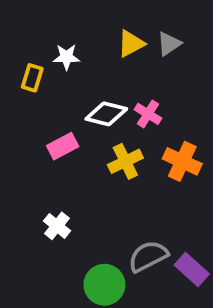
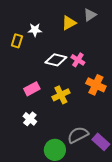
gray triangle: (169, 44) -> (90, 15), moved
pink rectangle: (63, 146) -> (32, 89), moved
yellow cross: (125, 161) -> (61, 95), moved

